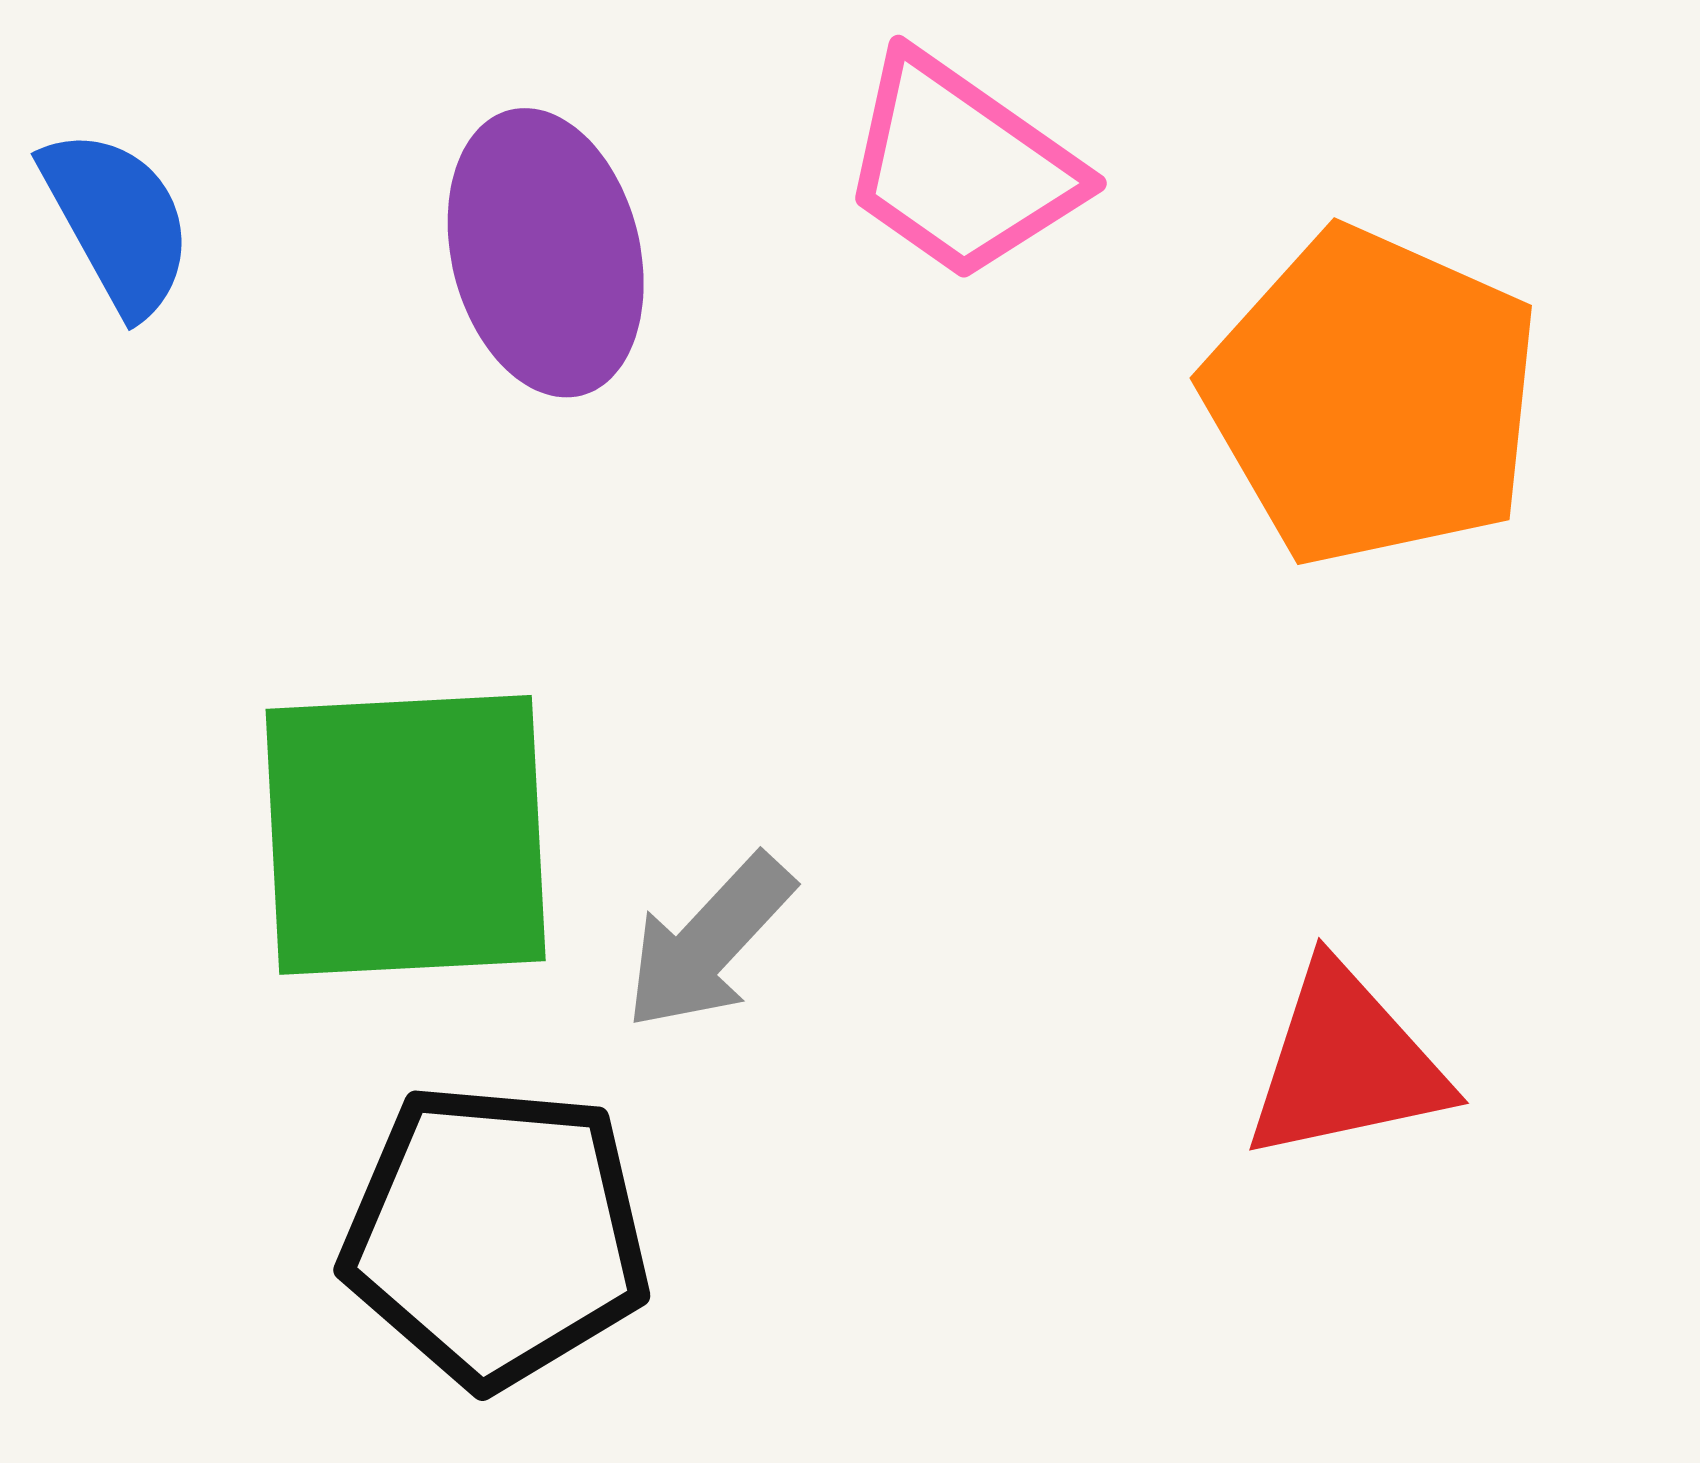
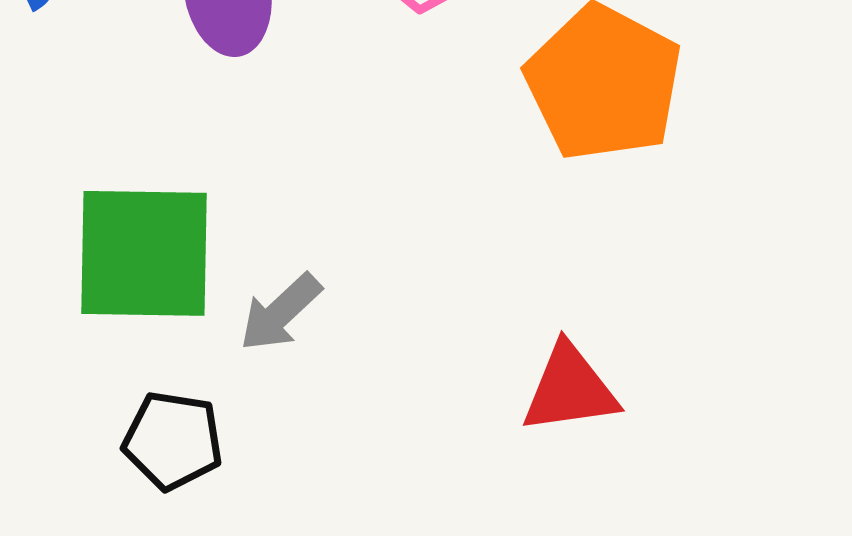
black pentagon: (496, 1235) -> (173, 441), size x0.7

